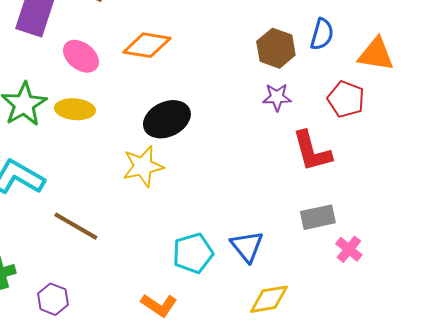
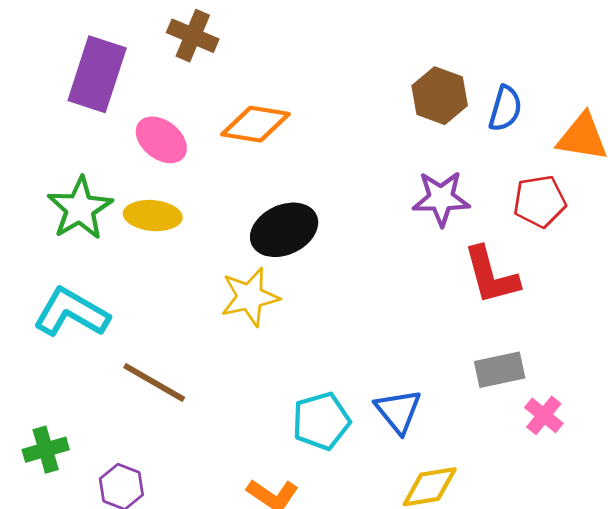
brown hexagon: (276, 48) -> (440, 96), moved
purple star: (277, 97) -> (441, 198), size x1.4
red pentagon: (346, 99) -> (540, 201), turned -30

